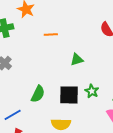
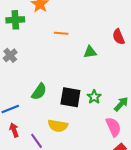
green triangle: (77, 60) -> (90, 52), moved

